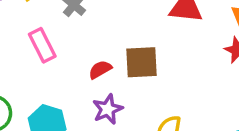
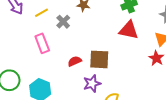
purple star: (108, 109) -> (92, 84), moved

